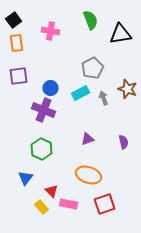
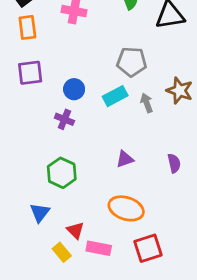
gray pentagon: (93, 68) -> (132, 62), turned 30
purple cross: (44, 110) -> (64, 119), size x0.6

